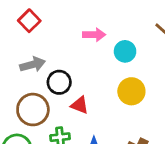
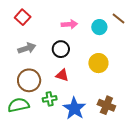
cyan circle: (125, 51) -> (99, 27), moved
black circle: (59, 82) -> (61, 49), moved

